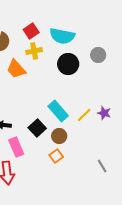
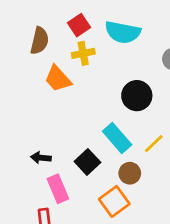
black circle: (68, 64) -> (137, 96), moved
brown circle: (59, 136) -> (130, 173), moved
orange square: (56, 156) -> (114, 201), size x1.5

